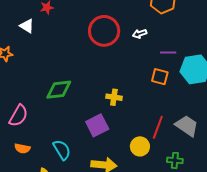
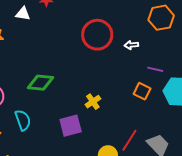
white triangle: (27, 26) -> (23, 14), turned -35
yellow cross: (114, 97) -> (93, 102), turned 35
cyan semicircle: (62, 150) -> (23, 120), moved

